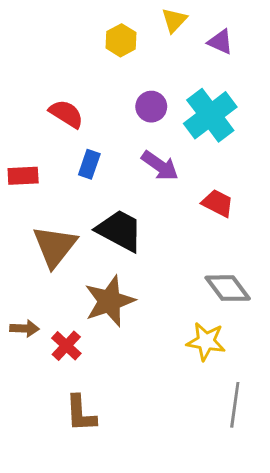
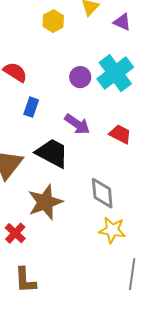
purple circle: (151, 107) -> (80, 77), moved
purple arrow: (160, 166) -> (77, 124), moved
gray diamond: (228, 288) -> (102, 193), moved, turned 32

